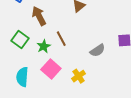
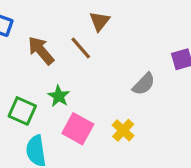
brown line: (61, 39) -> (81, 48), moved
green square: (20, 40) -> (22, 111), moved

